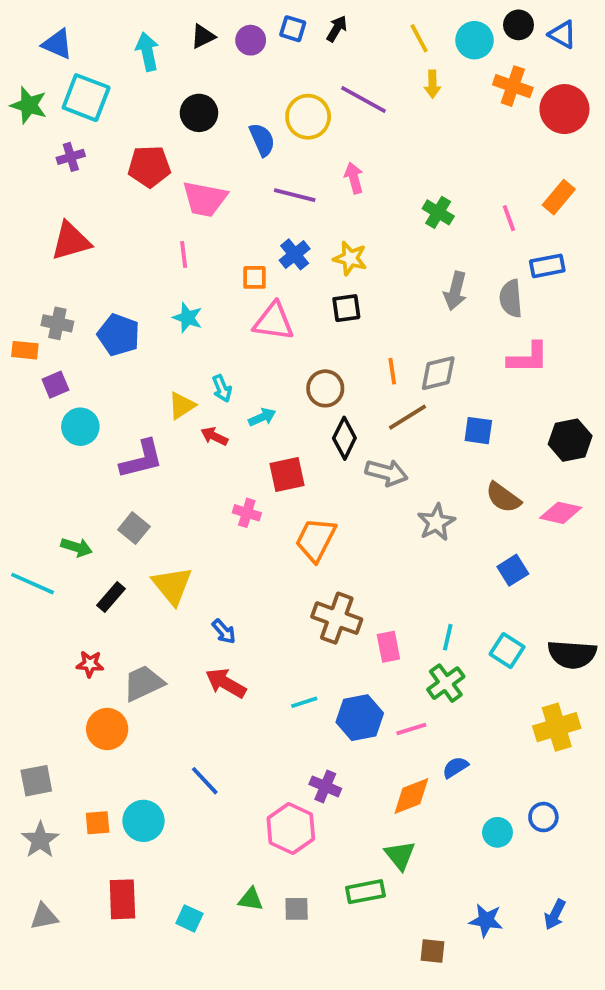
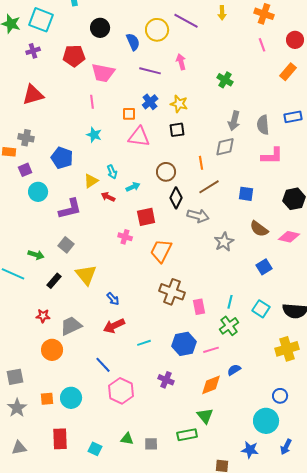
red circle: (564, 109) -> (295, 40), moved, size x0.7
pink line: (509, 218) -> (262, 45), moved
blue rectangle: (547, 266) -> (293, 117), moved
blue pentagon: (119, 335) -> (62, 158), moved
gray diamond: (438, 373) -> (225, 147), moved
red arrow: (226, 683) -> (114, 326), turned -55
cyan line: (304, 702) -> (144, 343), moved
blue line: (205, 781) -> (103, 365), moved
pink hexagon: (291, 829) -> (121, 391), moved
cyan circle: (497, 832) -> (266, 421), moved, size x1.6

